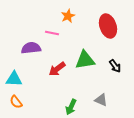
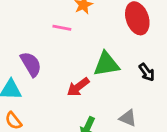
purple semicircle: (31, 48) -> (31, 64), moved, turned 66
red arrow: (57, 69) -> (78, 87), moved

